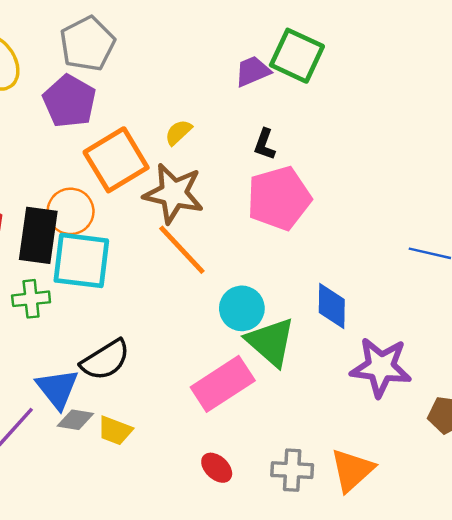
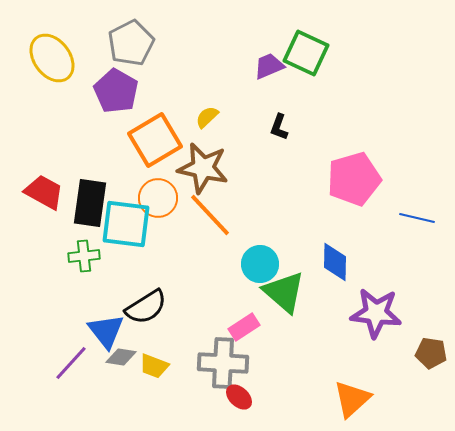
pink pentagon: (279, 198) -> (354, 179), moved
orange circle: (71, 211) -> (158, 198), moved
pink rectangle: (223, 384) -> (244, 327), size x0.6
gray cross: (292, 470) -> (223, 363), moved, size x1.4

